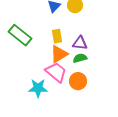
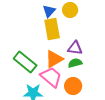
green rectangle: (20, 35) -> (25, 62), moved
yellow rectangle: (57, 36) -> (52, 29), moved, size x1.5

